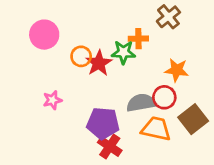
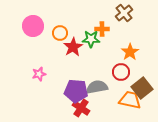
orange circle: (81, 56) -> (60, 33), moved
orange star: (177, 70) -> (130, 52), turned 30
gray semicircle: (141, 103) -> (97, 87), moved
orange trapezoid: (156, 129) -> (130, 100), moved

